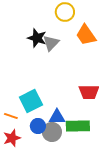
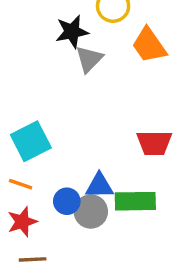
black star: (37, 38) -> (72, 32), moved, turned -30
cyan square: (31, 101) -> (31, 141), moved

